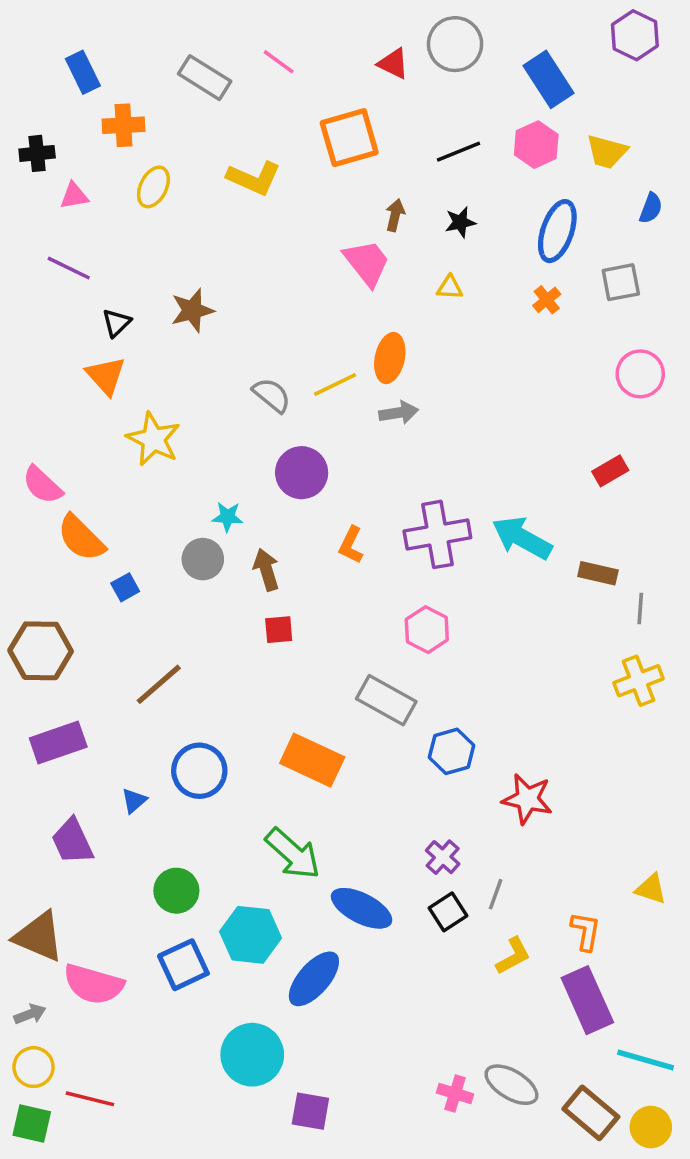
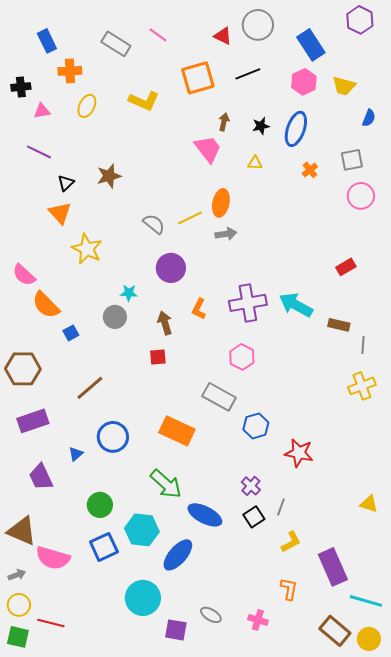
black line: (459, 152) -> (248, 74), moved
blue ellipse: (557, 231) -> (296, 129), moved
pink circle: (640, 374) -> (361, 196), moved
brown arrow: (266, 570) -> (165, 323), moved
orange L-shape: (586, 931) -> (289, 589), moved
gray ellipse: (511, 1085) -> (211, 615), moved, size x0.7

